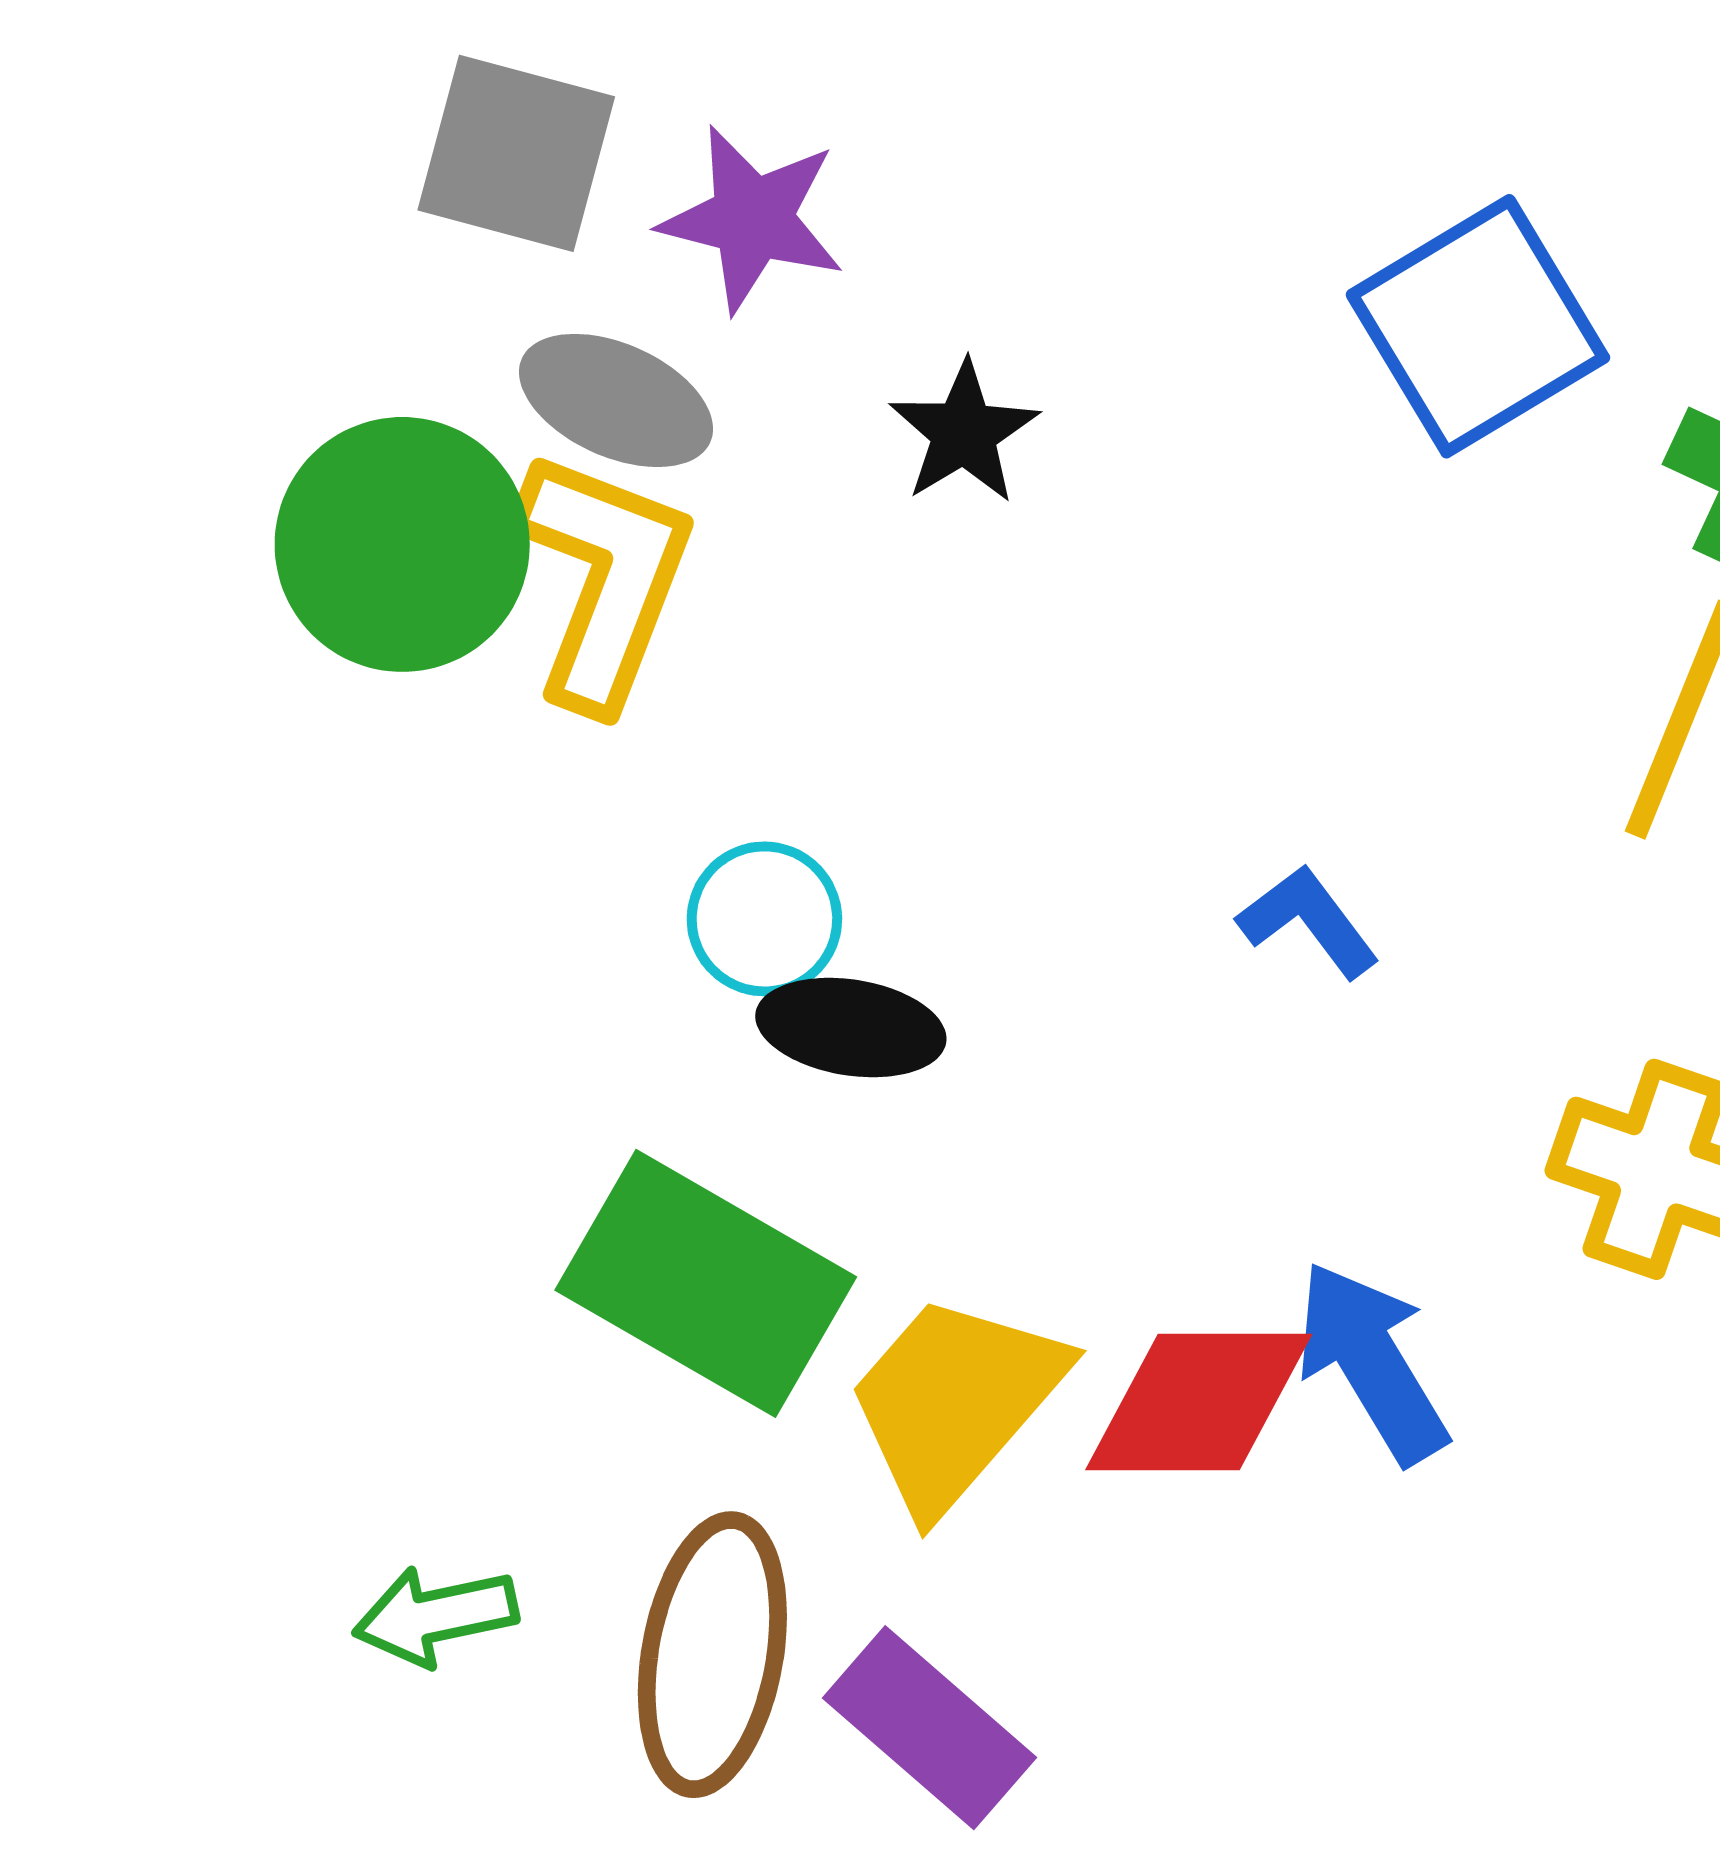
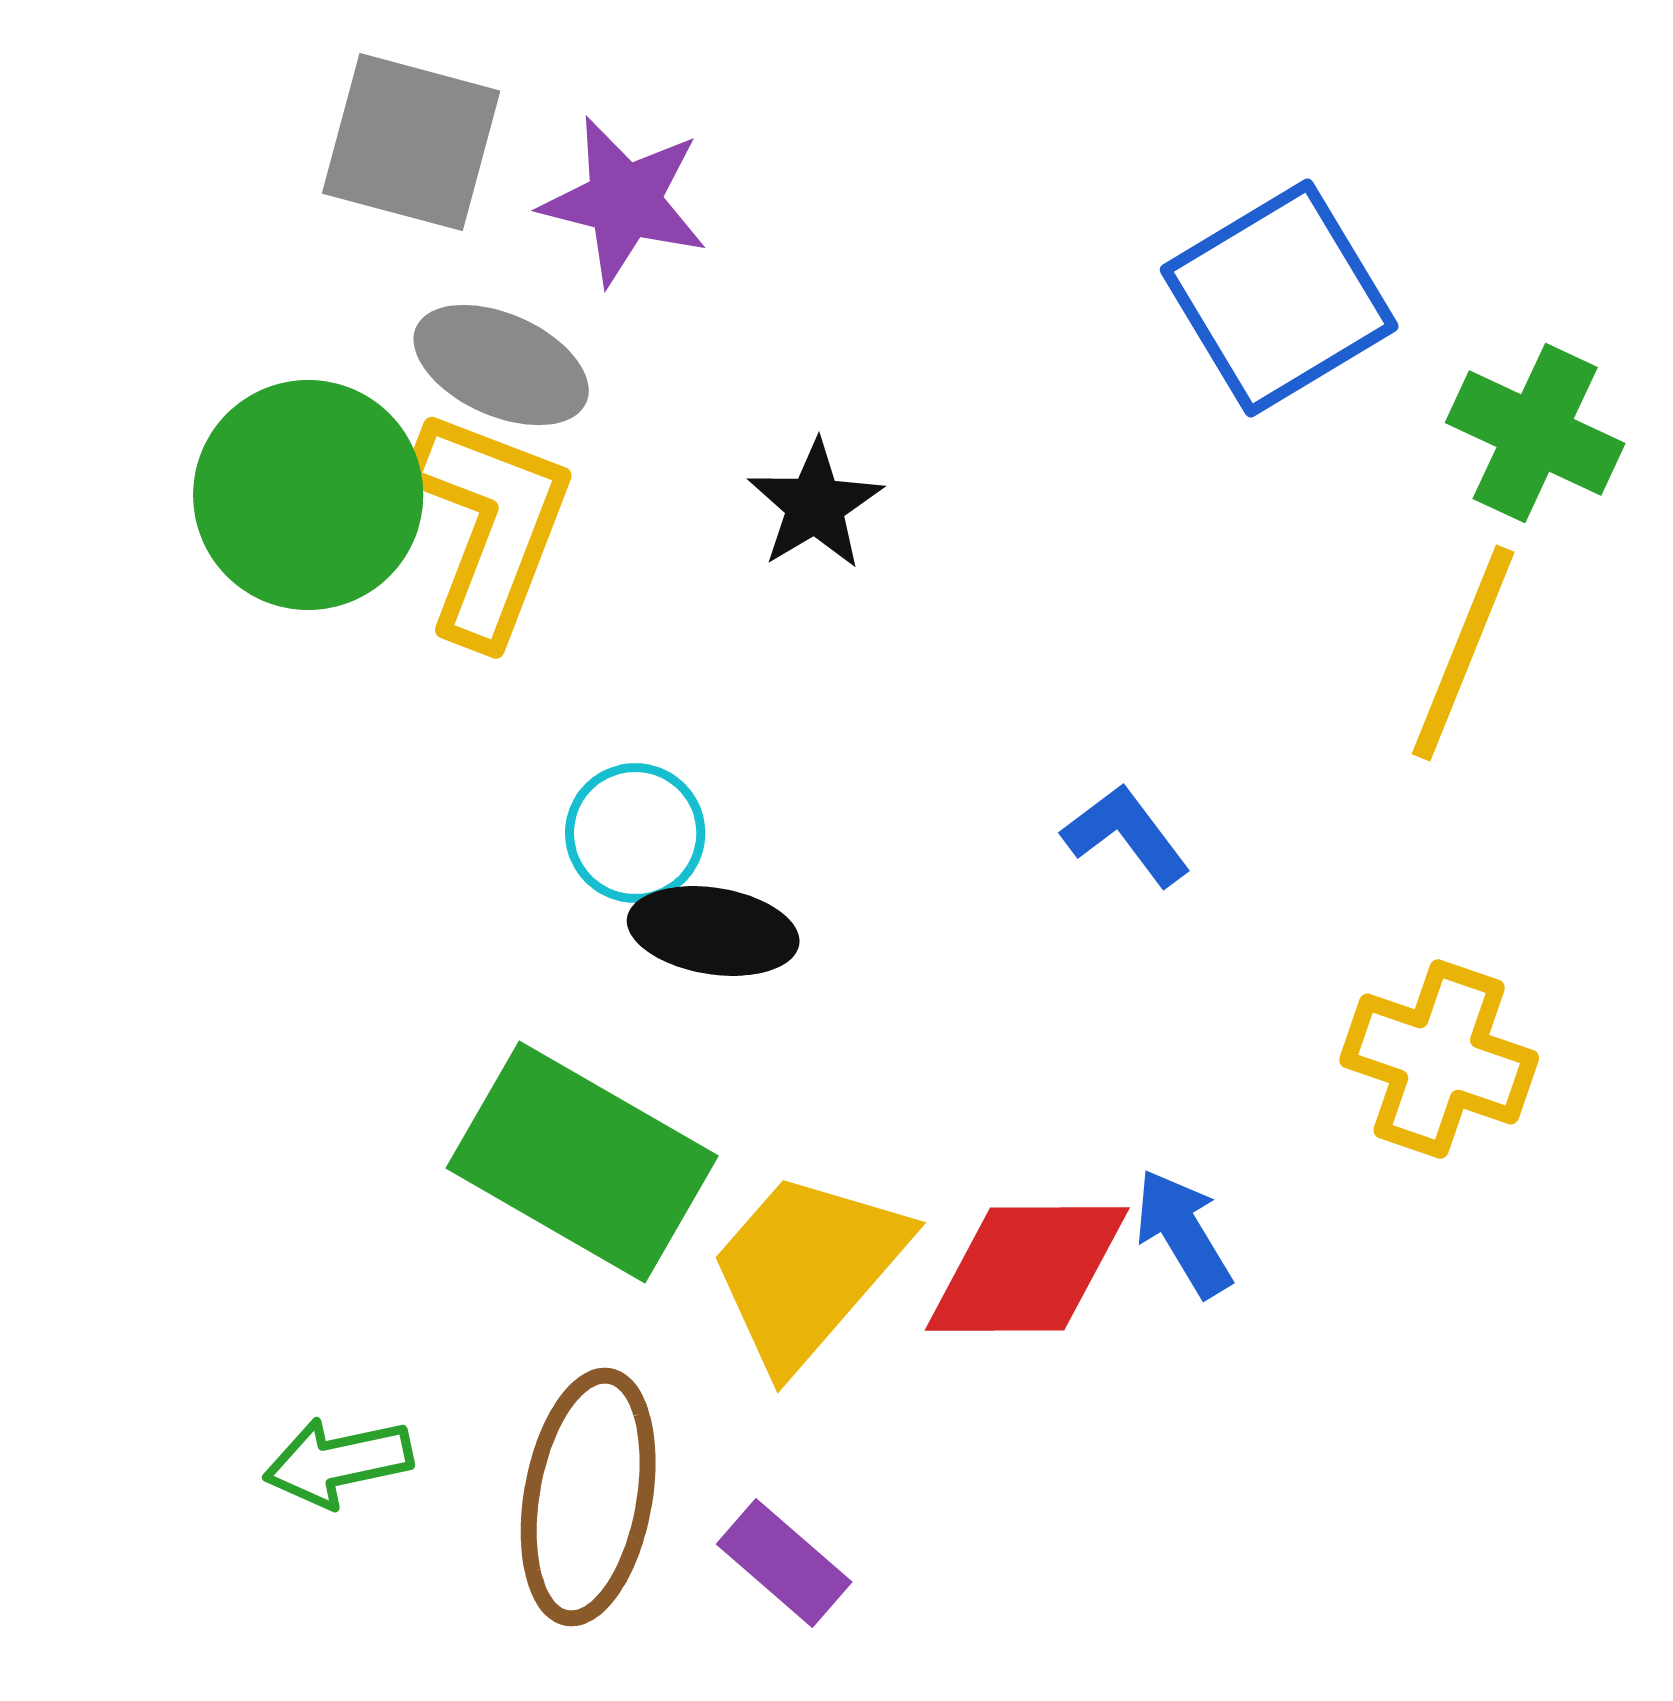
black star: (964, 433) -> (815, 505), moved
blue arrow: (1372, 1362) -> (1183, 1233), size x0.7
purple rectangle: (930, 1728) -> (784, 1563), size x0.7

